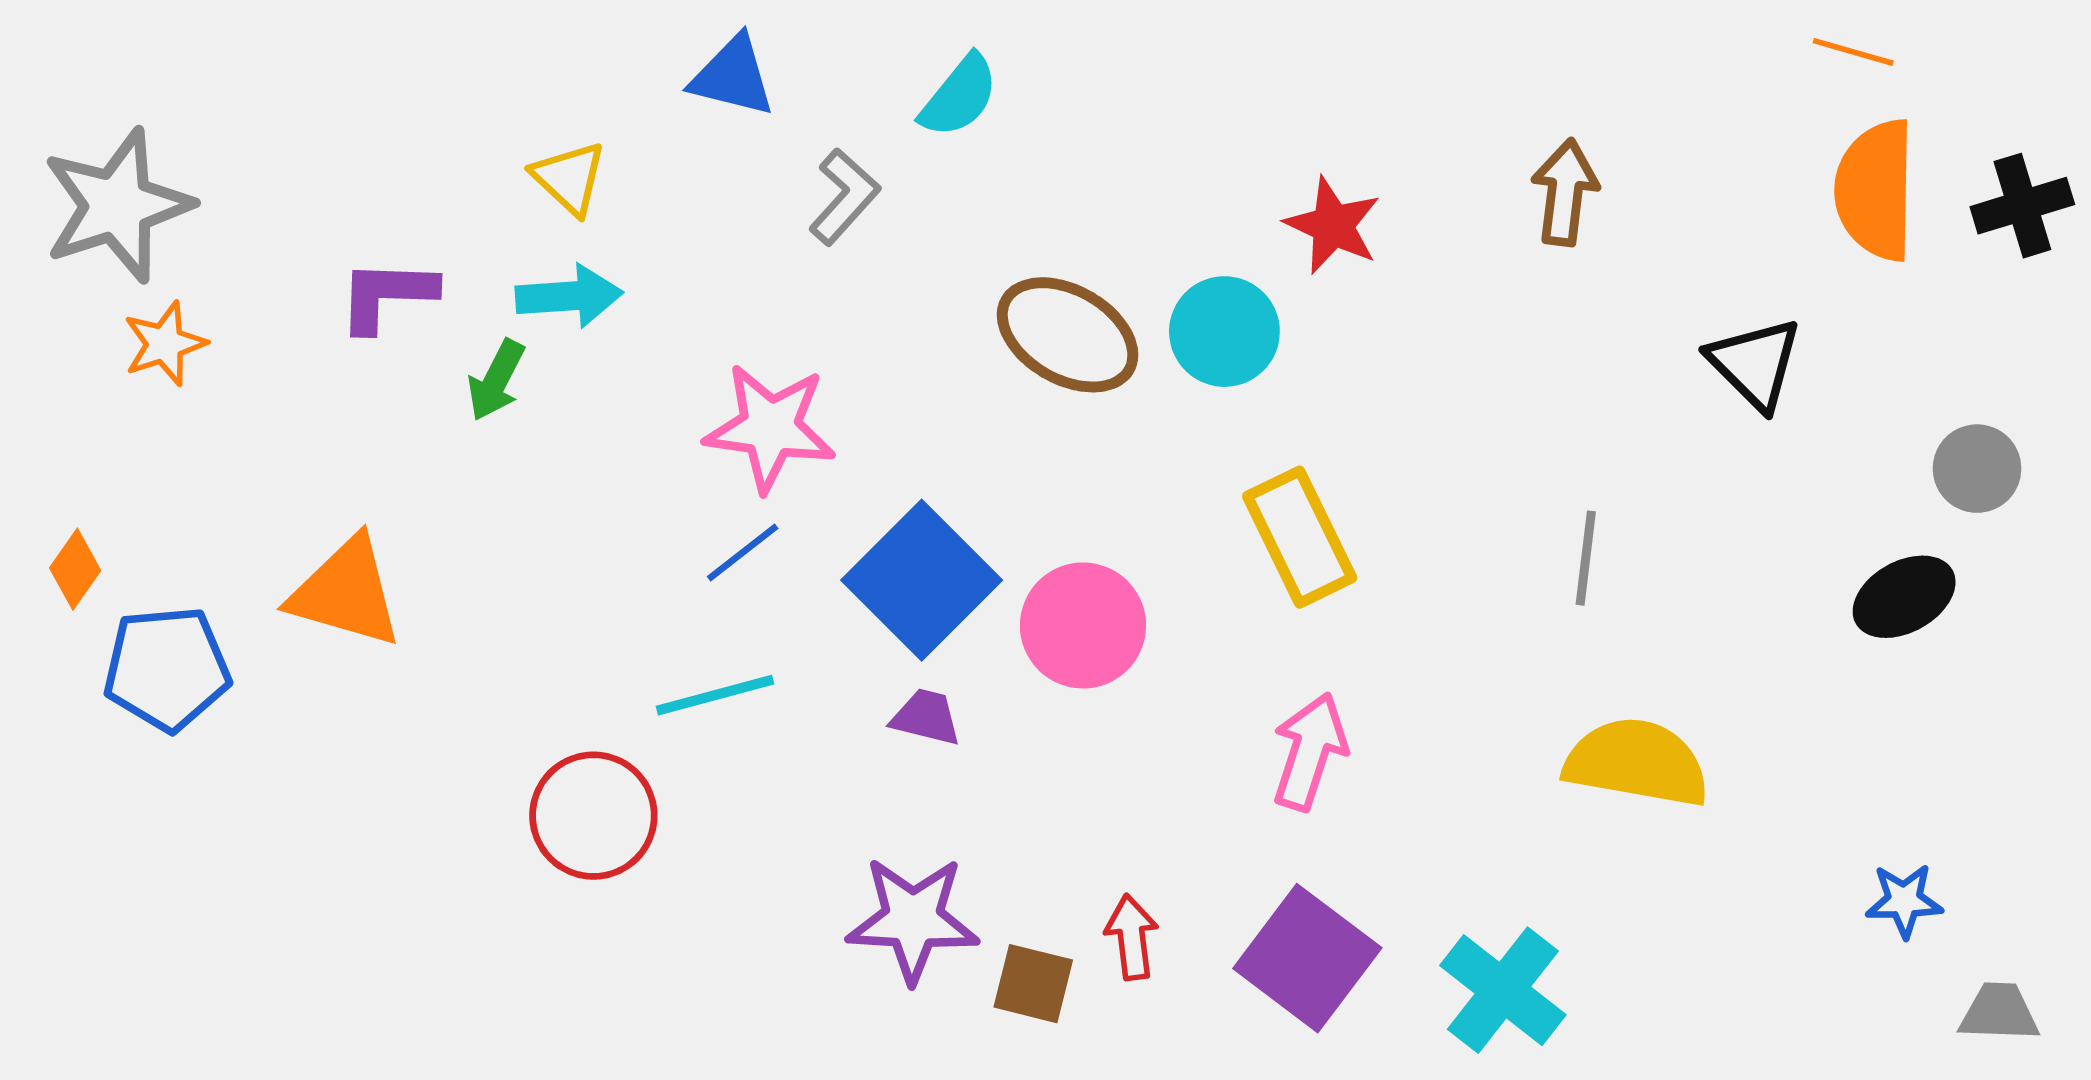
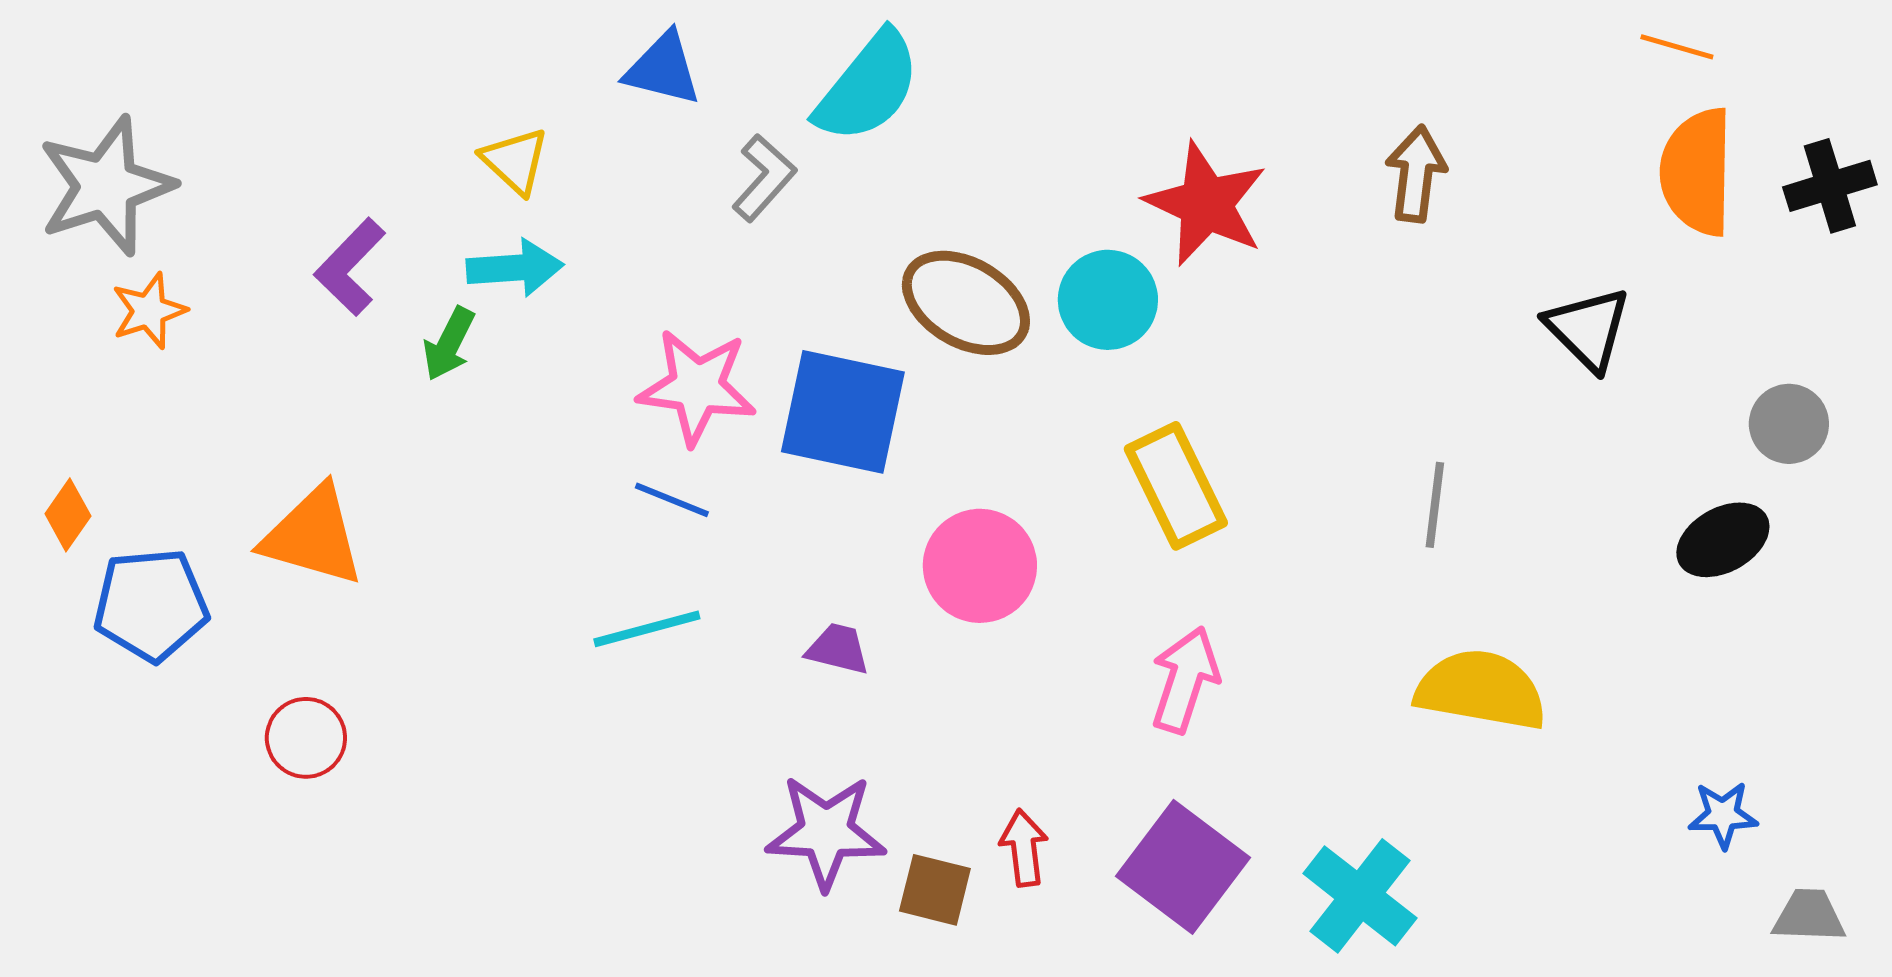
cyan semicircle: (959, 96) -> (868, 87), size x1.5
red star: (1333, 225) -> (1206, 204), size x1.4
purple L-shape: (387, 295) -> (350, 267), turned -48
blue line: (743, 553) -> (672, 500), turned 60
blue square: (922, 580) -> (843, 412), moved, turned -33
red circle: (593, 816) -> (306, 738), moved, size x0.7

